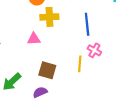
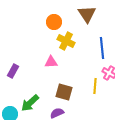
yellow cross: (49, 17) -> (66, 41), turned 30

